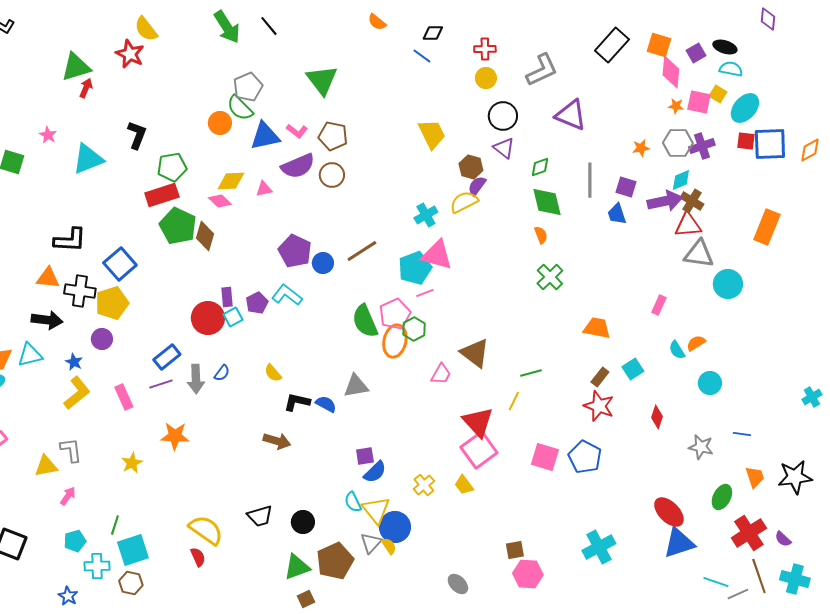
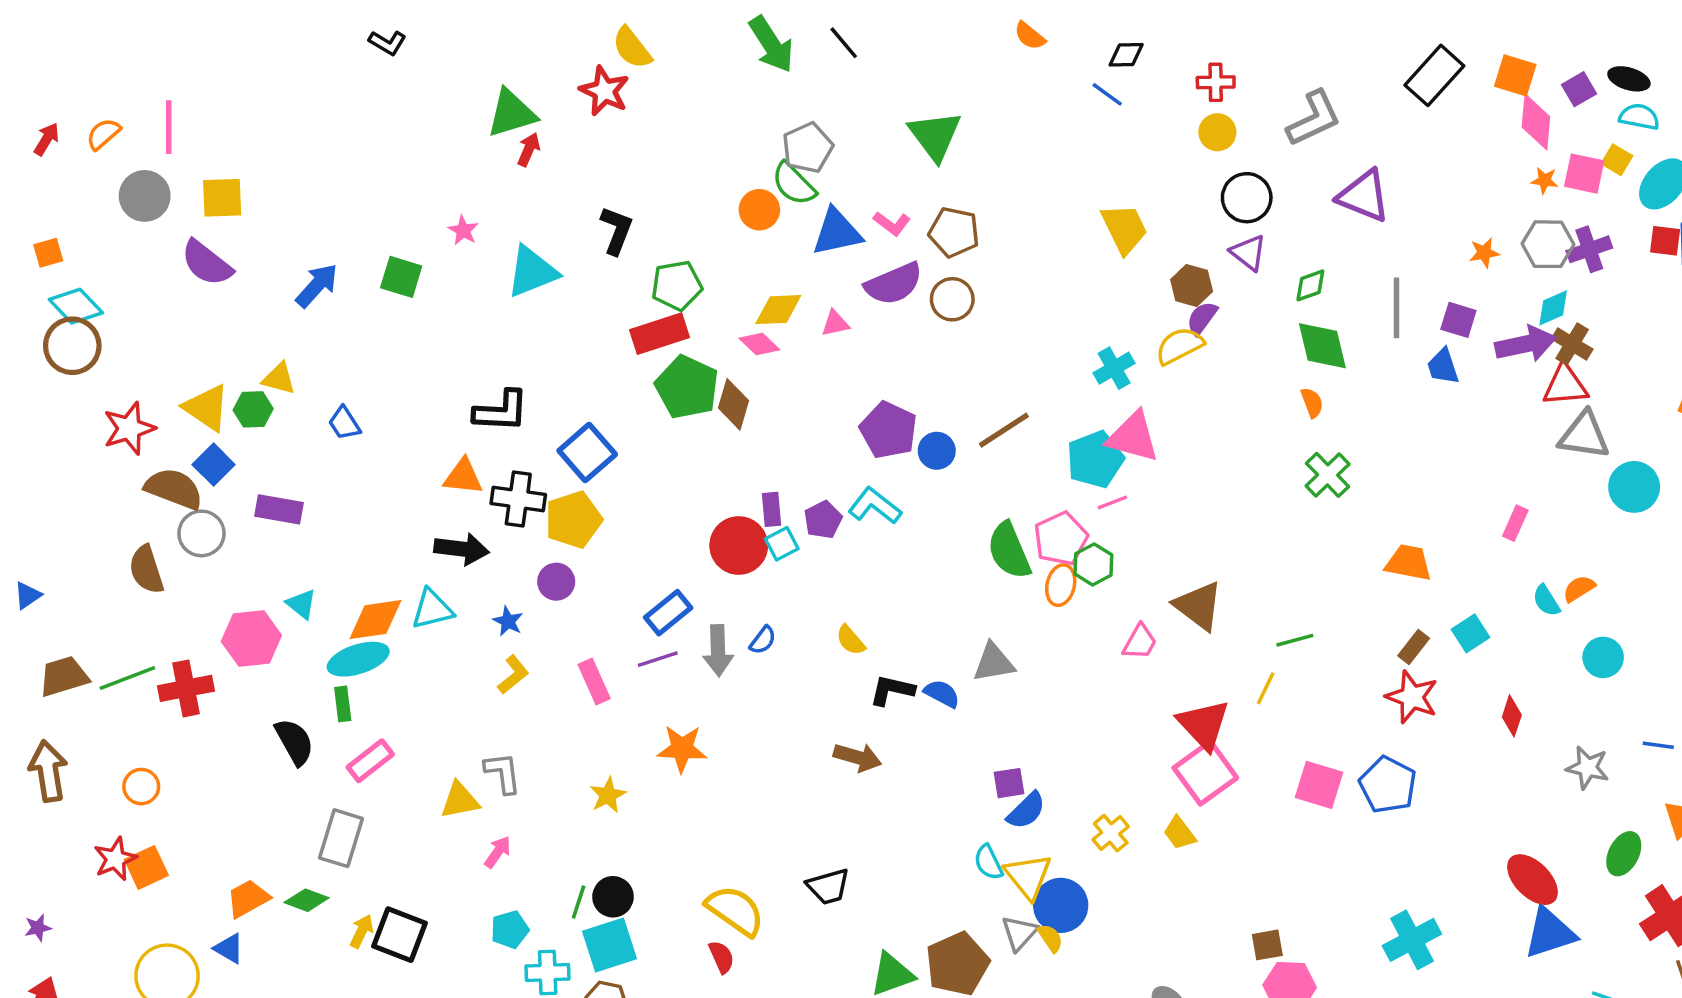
orange ellipse: (395, 341) -> (1061, 585), size x0.7
yellow L-shape: (77, 393) -> (513, 675), size x0.7
black circle: (303, 522) -> (613, 897), moved

